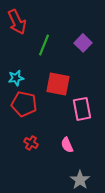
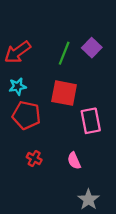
red arrow: (17, 22) -> (18, 52), moved, turned 80
green line: (44, 45) -> (64, 53), moved

